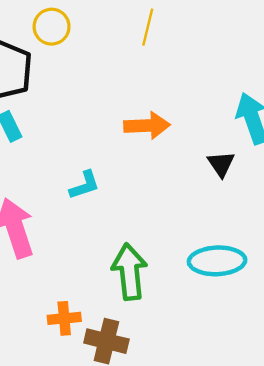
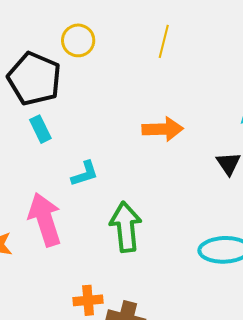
cyan L-shape: (84, 185) -> (85, 174), moved
green arrow: (129, 272) -> (126, 227), moved

